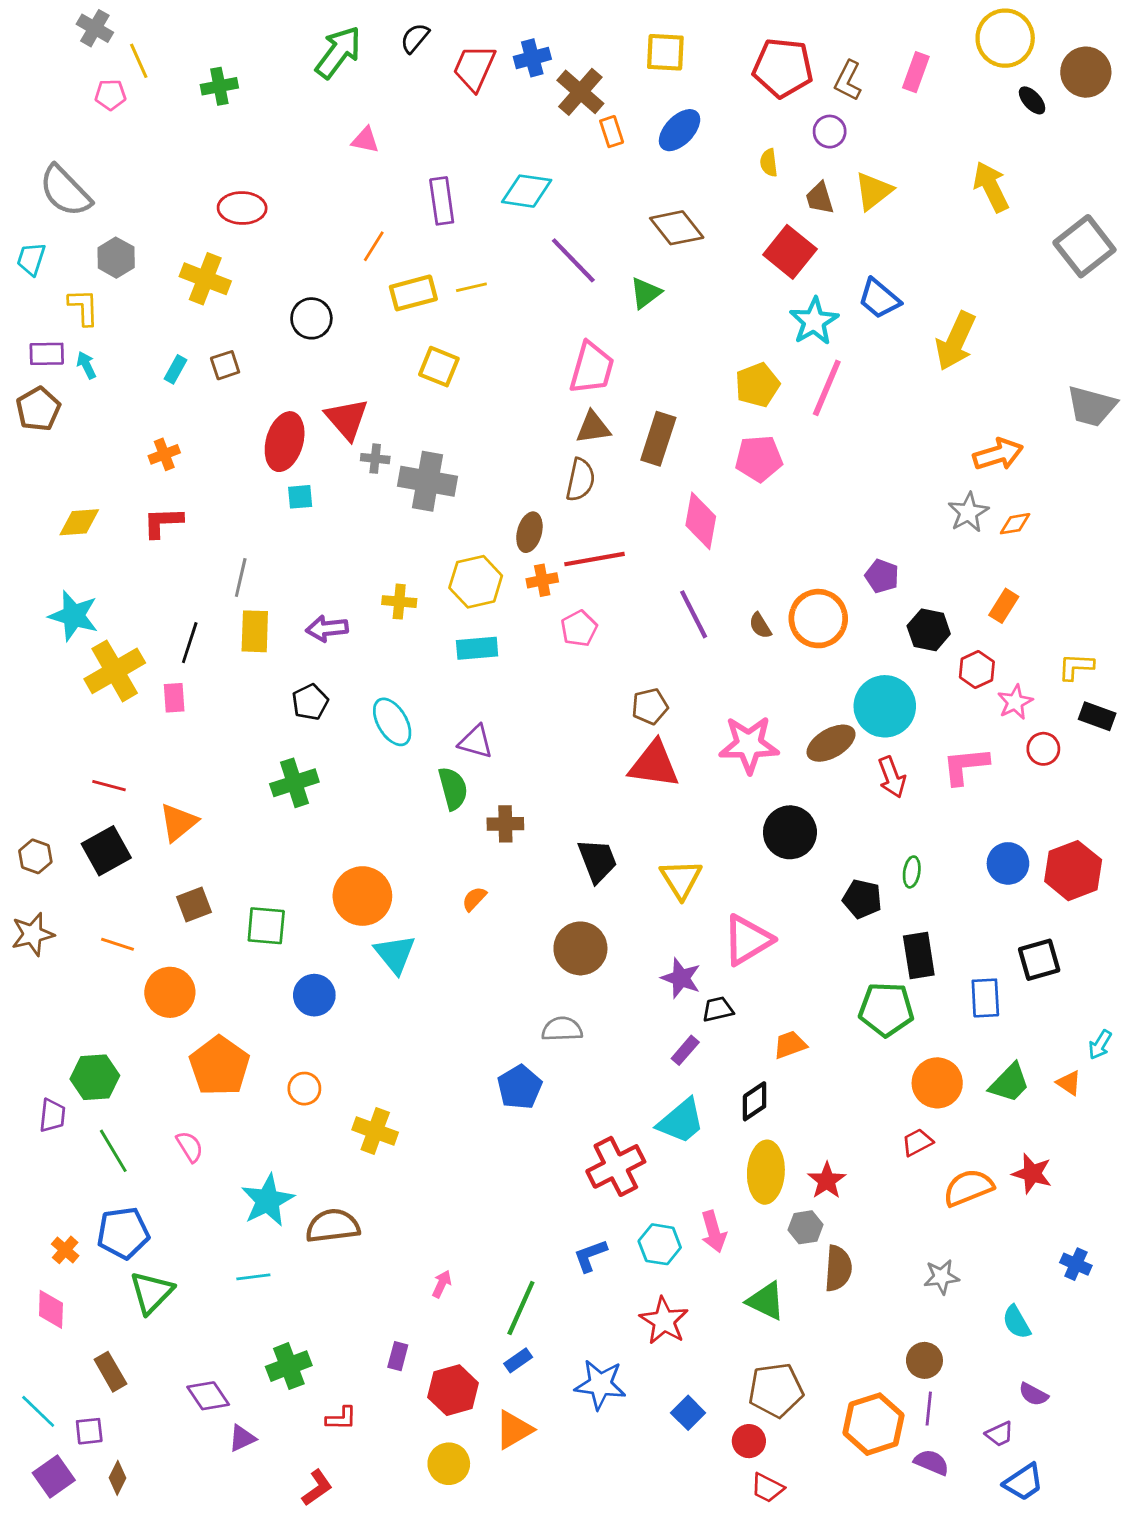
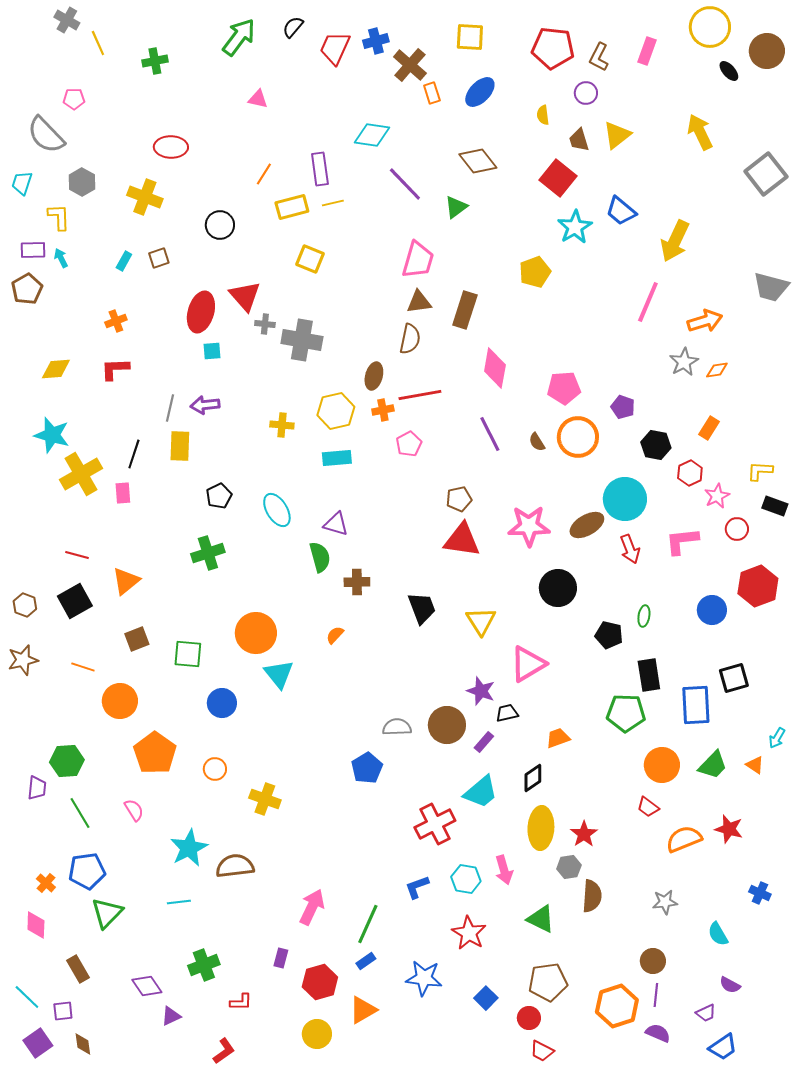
pink pentagon: (110, 95) -> (74, 99), moved
purple rectangle: (442, 201) -> (320, 169), moved
pink line: (827, 388) -> (648, 302), moved
pink pentagon: (759, 459) -> (564, 388), moved
purple arrow: (327, 628) -> (205, 405), moved
red hexagon: (1073, 871) -> (758, 586), moved
brown circle: (580, 948) -> (447, 725), moved
blue rectangle: (985, 998) -> (696, 705), size x1.4
red trapezoid: (917, 1142) -> (648, 807), turned -115
pink arrow: (442, 1284) -> (312, 907), size x1.8
brown diamond: (118, 1478) -> (83, 1044), turned -35

